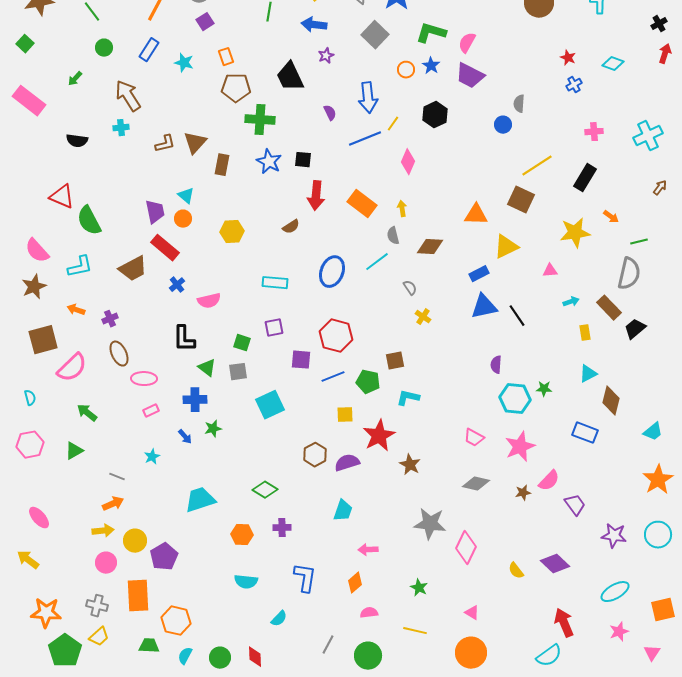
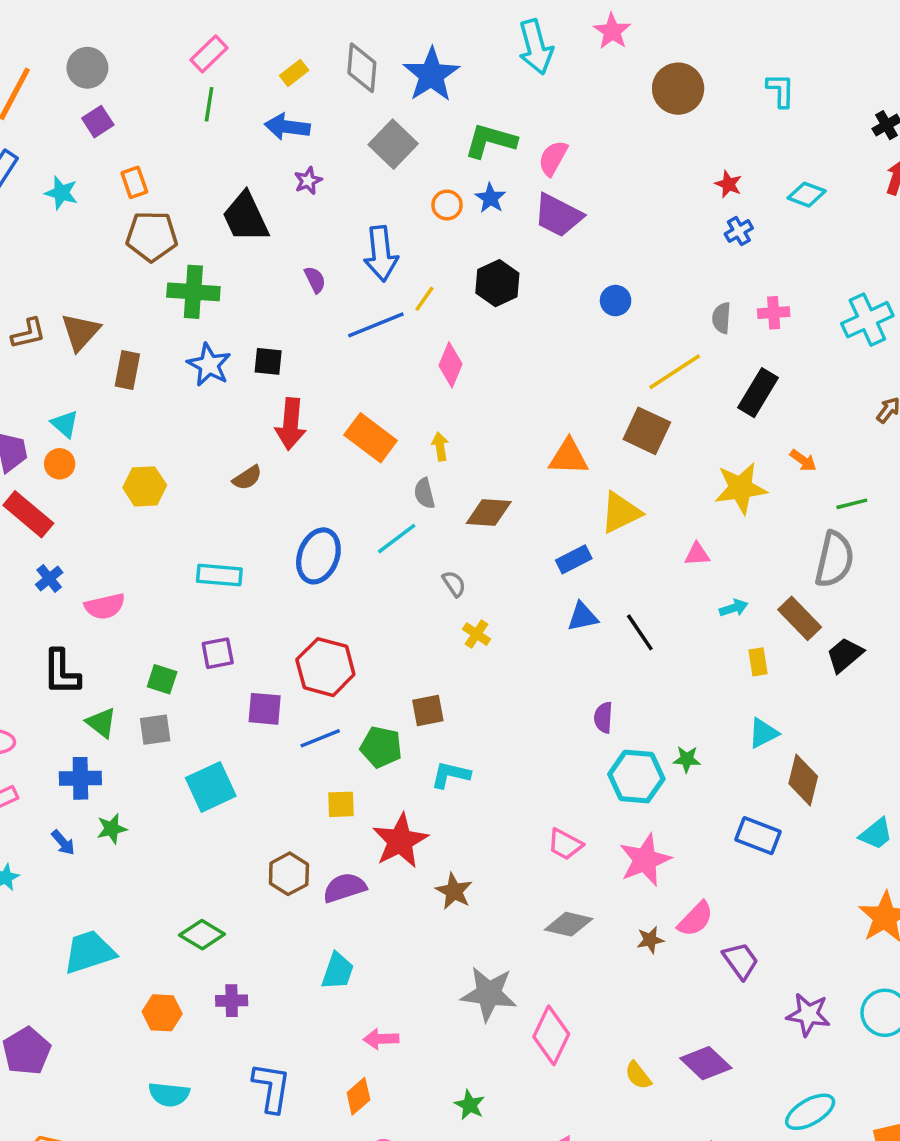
gray semicircle: (519, 104) -> (721, 318), moved
blue triangle: (484, 307) -> (583, 617), size x0.7

